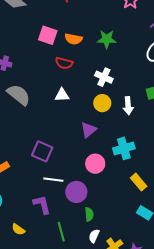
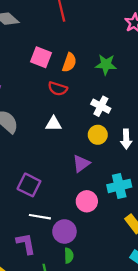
orange semicircle: (74, 39) -> (69, 62), turned -84
green semicircle: (89, 214) -> (69, 256), moved

